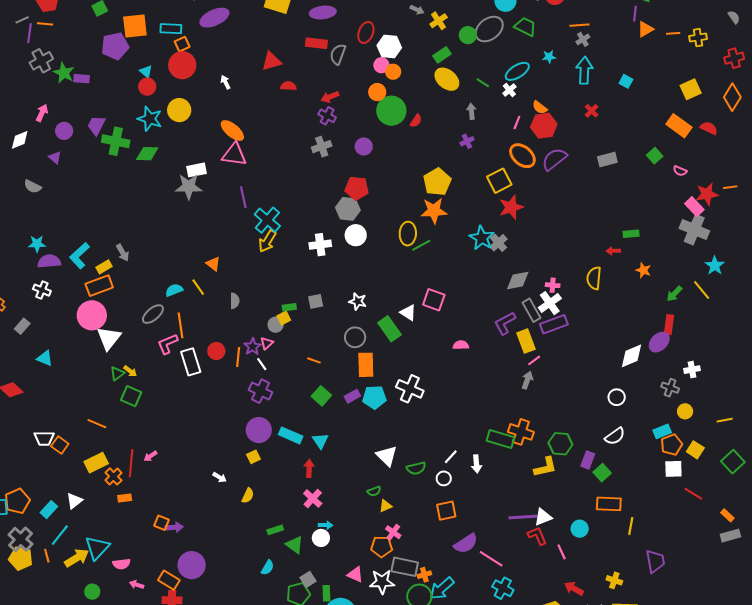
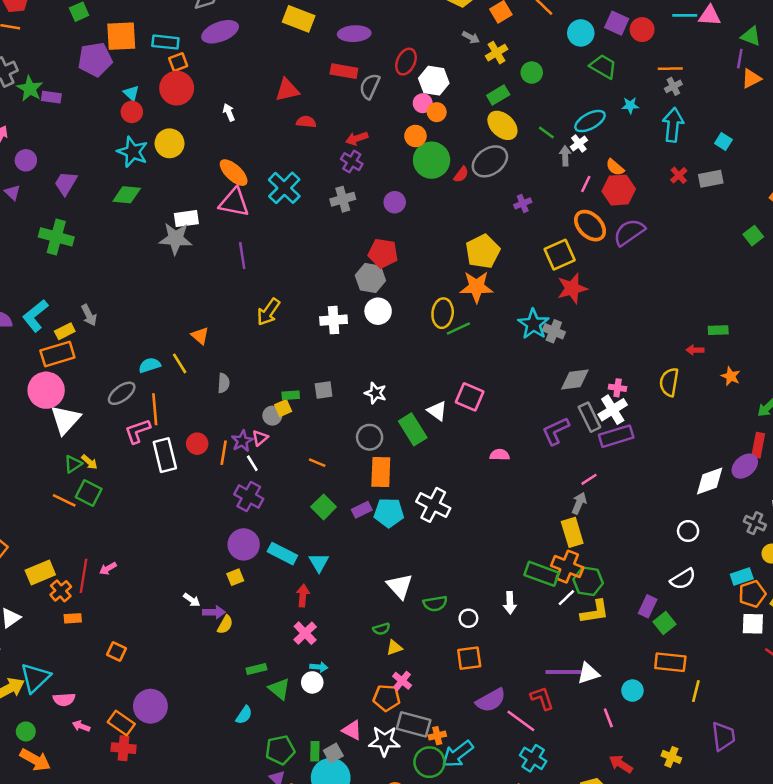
gray ellipse: (489, 29) -> (490, 161), moved
gray arrow: (471, 111) -> (565, 156), moved
purple trapezoid: (96, 125) -> (66, 183), moved
green cross: (116, 141) -> (56, 237), moved
gray rectangle: (607, 160) -> (711, 179), moved
cyan cross: (267, 220) -> (284, 188), moved
gray cross: (498, 243) -> (554, 331), turned -30
yellow rectangle: (526, 341) -> (572, 532), moved
orange line: (97, 424) -> (64, 500), moved
green hexagon: (560, 444) -> (588, 581), moved
white line: (451, 457) -> (566, 598), moved
purple arrow: (174, 527) -> (214, 612), moved
red L-shape: (537, 536) -> (542, 698), moved
gray square: (308, 579) -> (333, 753), moved

